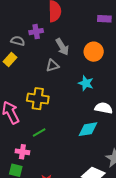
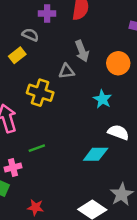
purple cross: (36, 32) -> (47, 13), moved
yellow cross: (38, 99) -> (40, 93), moved
pink cross: (22, 152) -> (13, 167), turned -32

